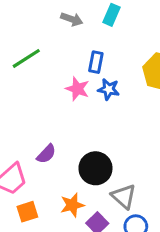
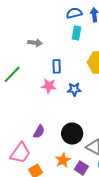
cyan rectangle: (112, 15) -> (76, 33), moved
blue star: (109, 89) -> (74, 89), moved

